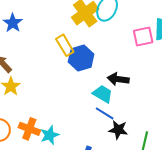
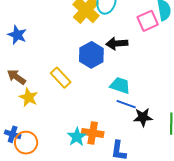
yellow rectangle: (65, 45) -> (61, 78), moved
black arrow: (118, 79) -> (117, 44), moved
orange cross: (29, 129) -> (93, 133), moved

